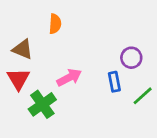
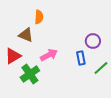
brown triangle: (23, 49) -> (26, 35), moved
red triangle: (18, 79) -> (13, 56), turned 30

